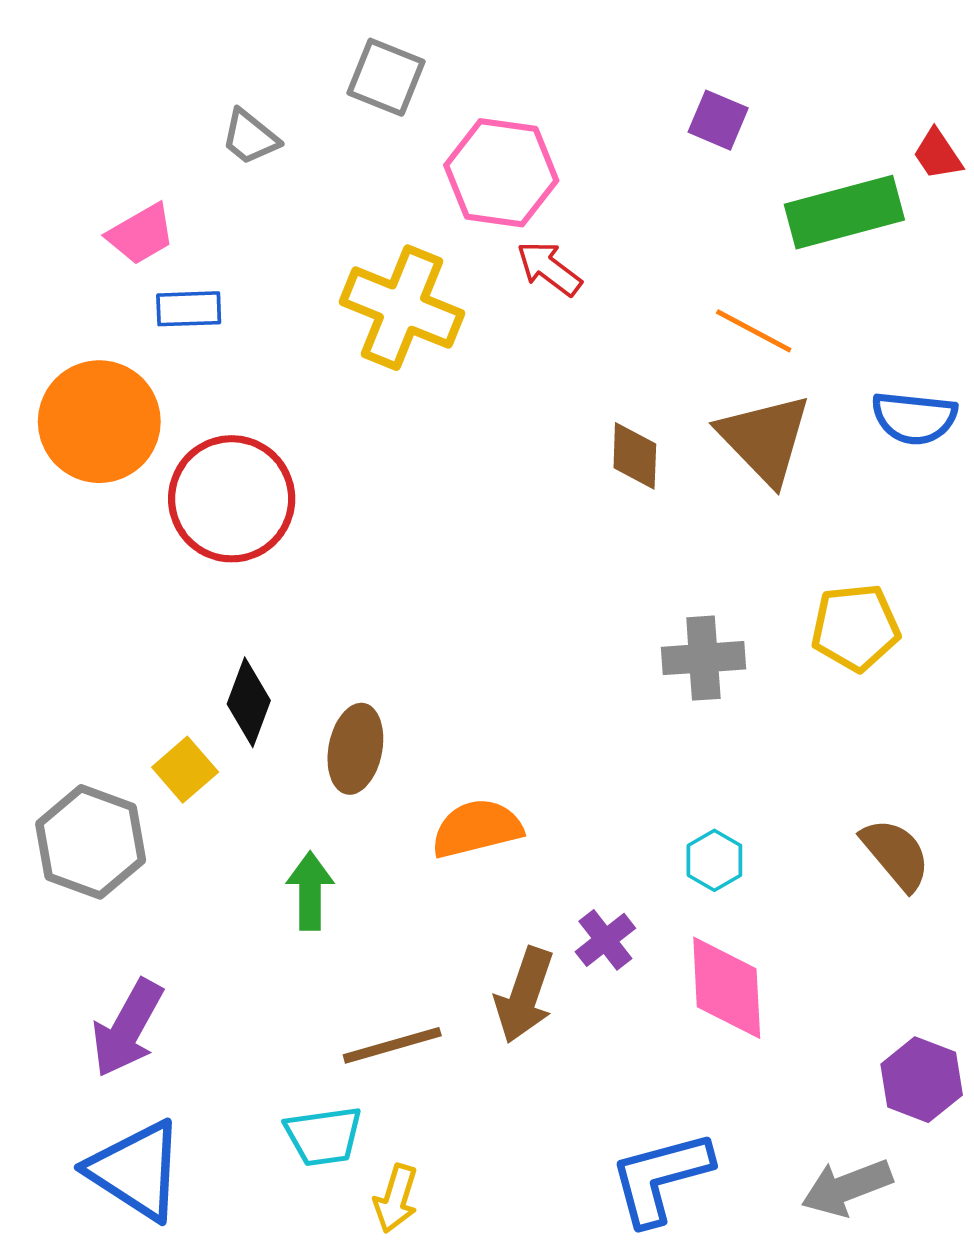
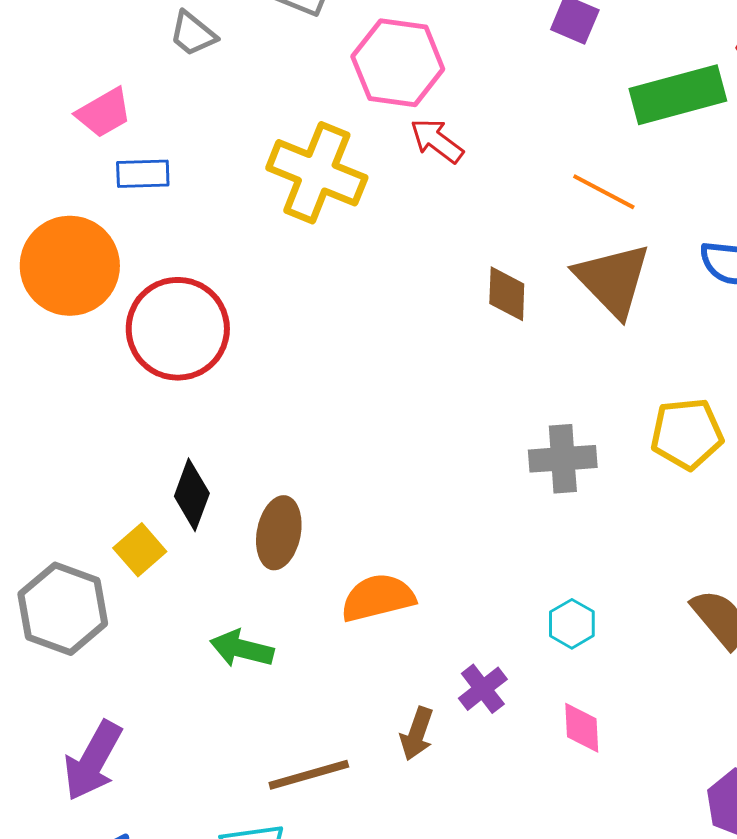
green arrow: (310, 891) -> (242, 649), turned -76
pink diamond: (727, 988) -> (582, 728), size x0.6
brown arrow: (525, 995) -> (417, 734), size x0.7

